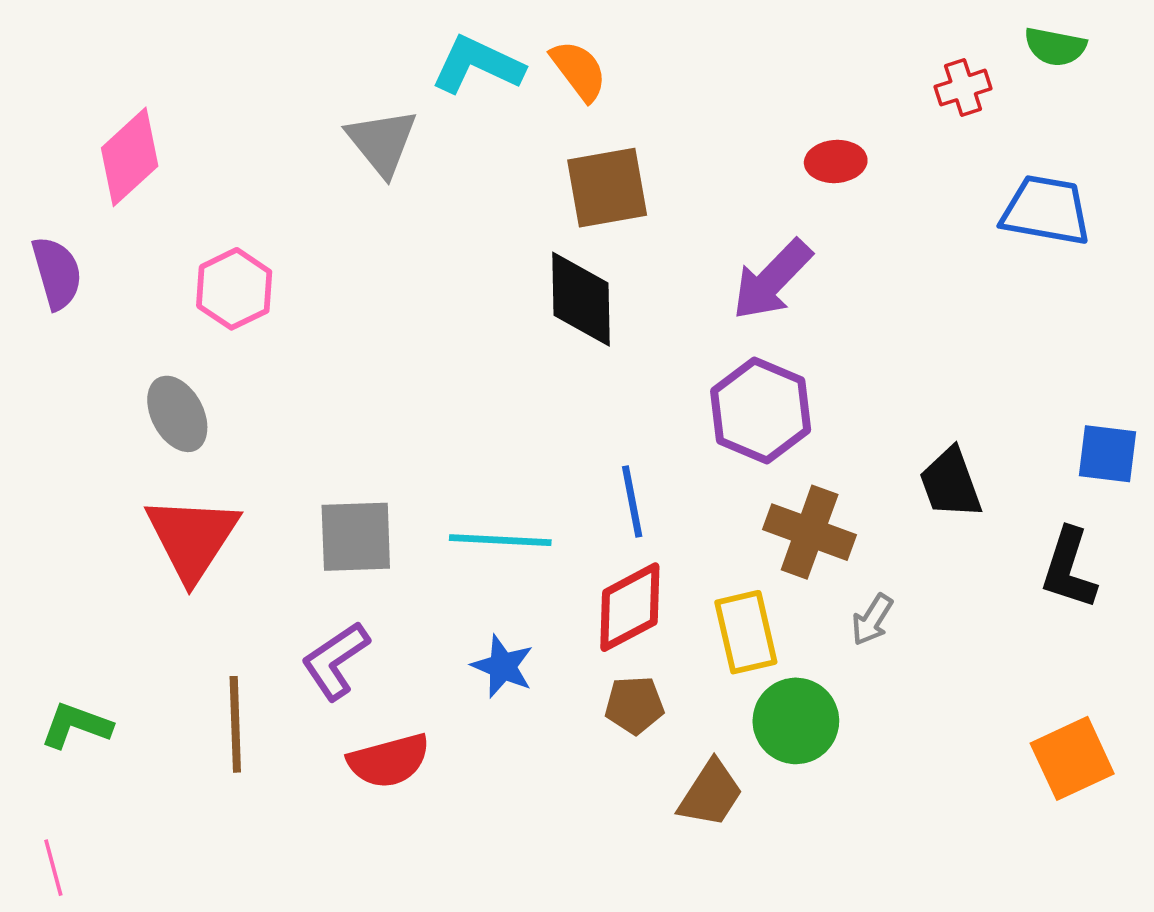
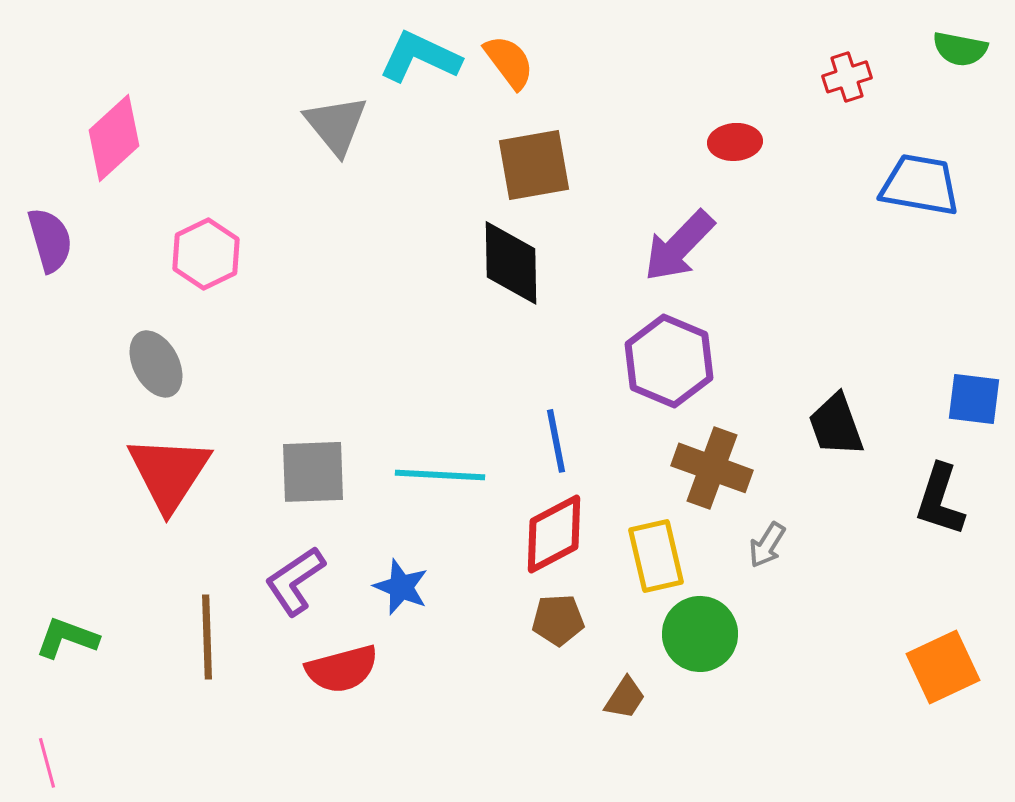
green semicircle: (1055, 47) -> (960, 49), moved
blue star: (503, 666) -> (401, 587), moved
brown trapezoid: (711, 794) -> (625, 698), size x0.7

